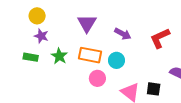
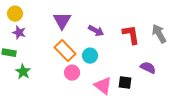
red L-shape: (160, 38) -> (131, 35), turned 105
orange rectangle: (90, 55) -> (65, 51), turned 35
green star: (59, 56) -> (23, 72), moved

